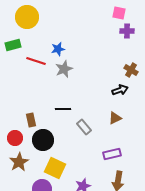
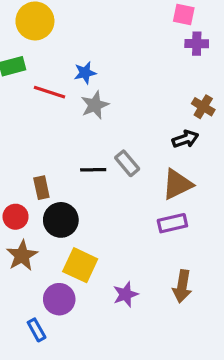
brown triangle: (115, 118) -> (177, 184), size x1.5
gray rectangle: (84, 127) -> (127, 163), moved
purple rectangle: (112, 154) -> (172, 223), moved

